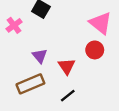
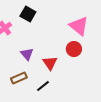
brown rectangle: (30, 84) -> (19, 78), size x0.7
black line: (68, 96) -> (43, 86), moved

